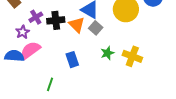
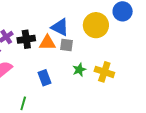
orange triangle: (77, 25) -> (47, 43), turned -42
gray square: (96, 28) -> (66, 45), turned -32

